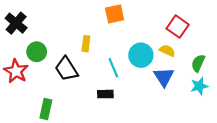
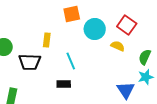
cyan circle: (141, 55) -> (95, 29), moved
black trapezoid: (66, 69) -> (30, 62), turned -55
blue triangle: (164, 77) -> (126, 90), moved

